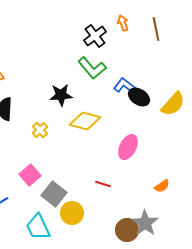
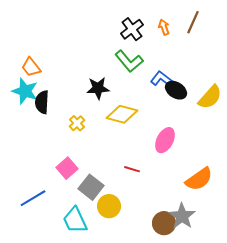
orange arrow: (123, 23) -> (164, 27), moved
brown line: (156, 29) -> (193, 22), turned 35
red line: (103, 184) -> (132, 169), moved
orange semicircle: (162, 186) -> (199, 179), size x1.8

